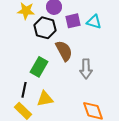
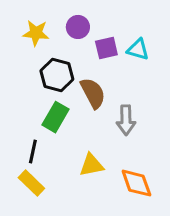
black hexagon: (45, 28) -> (57, 75), moved
yellow triangle: (45, 99) -> (91, 165), moved

